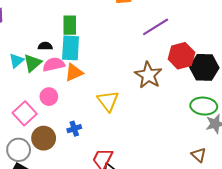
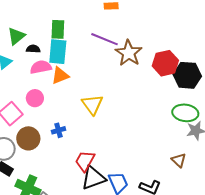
purple line: (156, 27) -> (105, 39), moved, turned 52
green triangle: (33, 63) -> (16, 36), moved
brown star: (148, 75) -> (129, 53), moved

